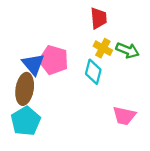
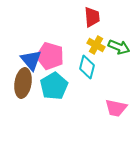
cyan pentagon: (26, 121) -> (54, 86), moved

